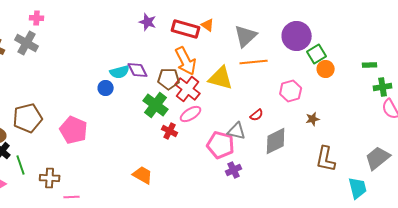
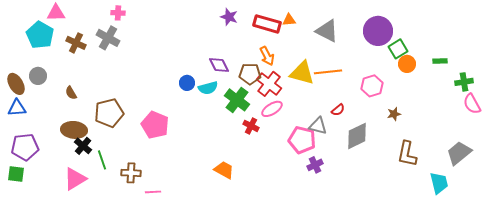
orange triangle: (208, 25) -> (289, 20), turned -40
gray triangle: (246, 36) -> (327, 31), turned -50
orange arrow: (186, 61) -> (267, 56), size x0.7
orange line: (254, 62) -> (328, 72), moved
green rectangle: (370, 65) -> (440, 61), moved
cyan semicircle: (120, 72) -> (208, 88), moved

